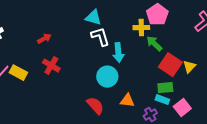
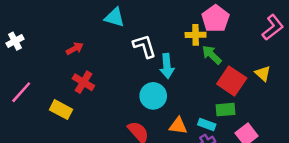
cyan triangle: (93, 18) -> (115, 17), moved
yellow triangle: (189, 67) -> (263, 73), moved, turned -32
yellow rectangle: (18, 73) -> (61, 110), moved
cyan rectangle: (162, 100) -> (207, 125), moved

